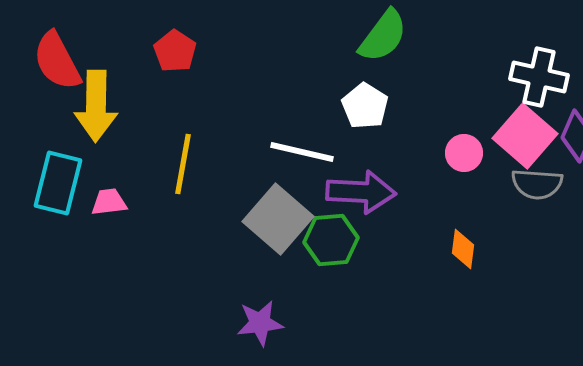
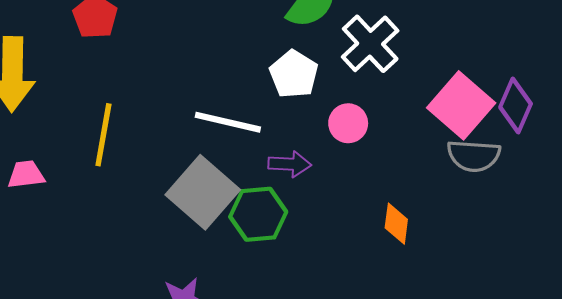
white cross: (539, 77) -> (370, 44), moved, turned 34
pink circle: (464, 153) -> (348, 123), moved
purple arrow: (361, 192) -> (290, 164), size x0.6

